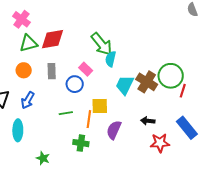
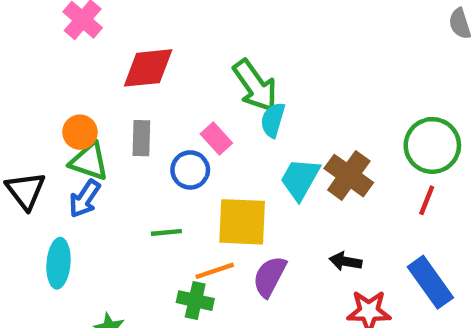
green triangle: (29, 43) -> (89, 161), moved, turned 30
green circle: (171, 76) -> (432, 145), moved
yellow square: (100, 106) -> (242, 222), size x1.4
orange line: (89, 119) -> (215, 271), moved, turned 60

